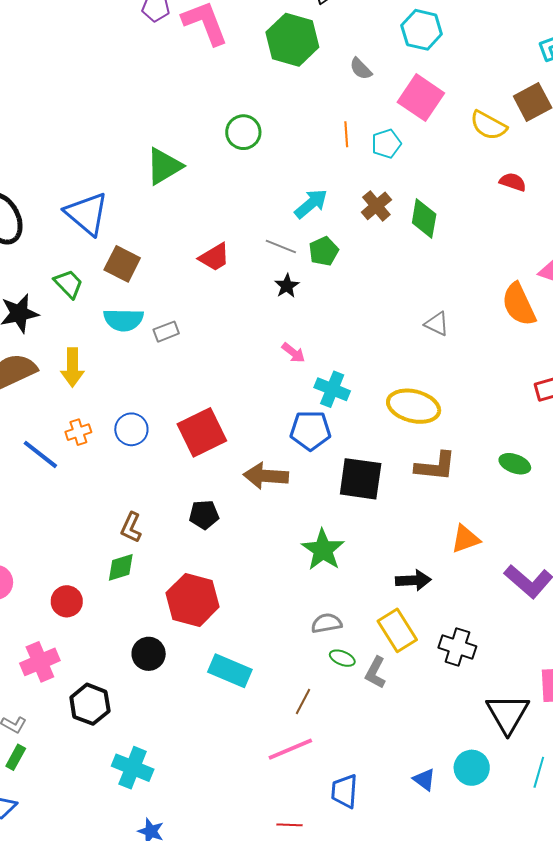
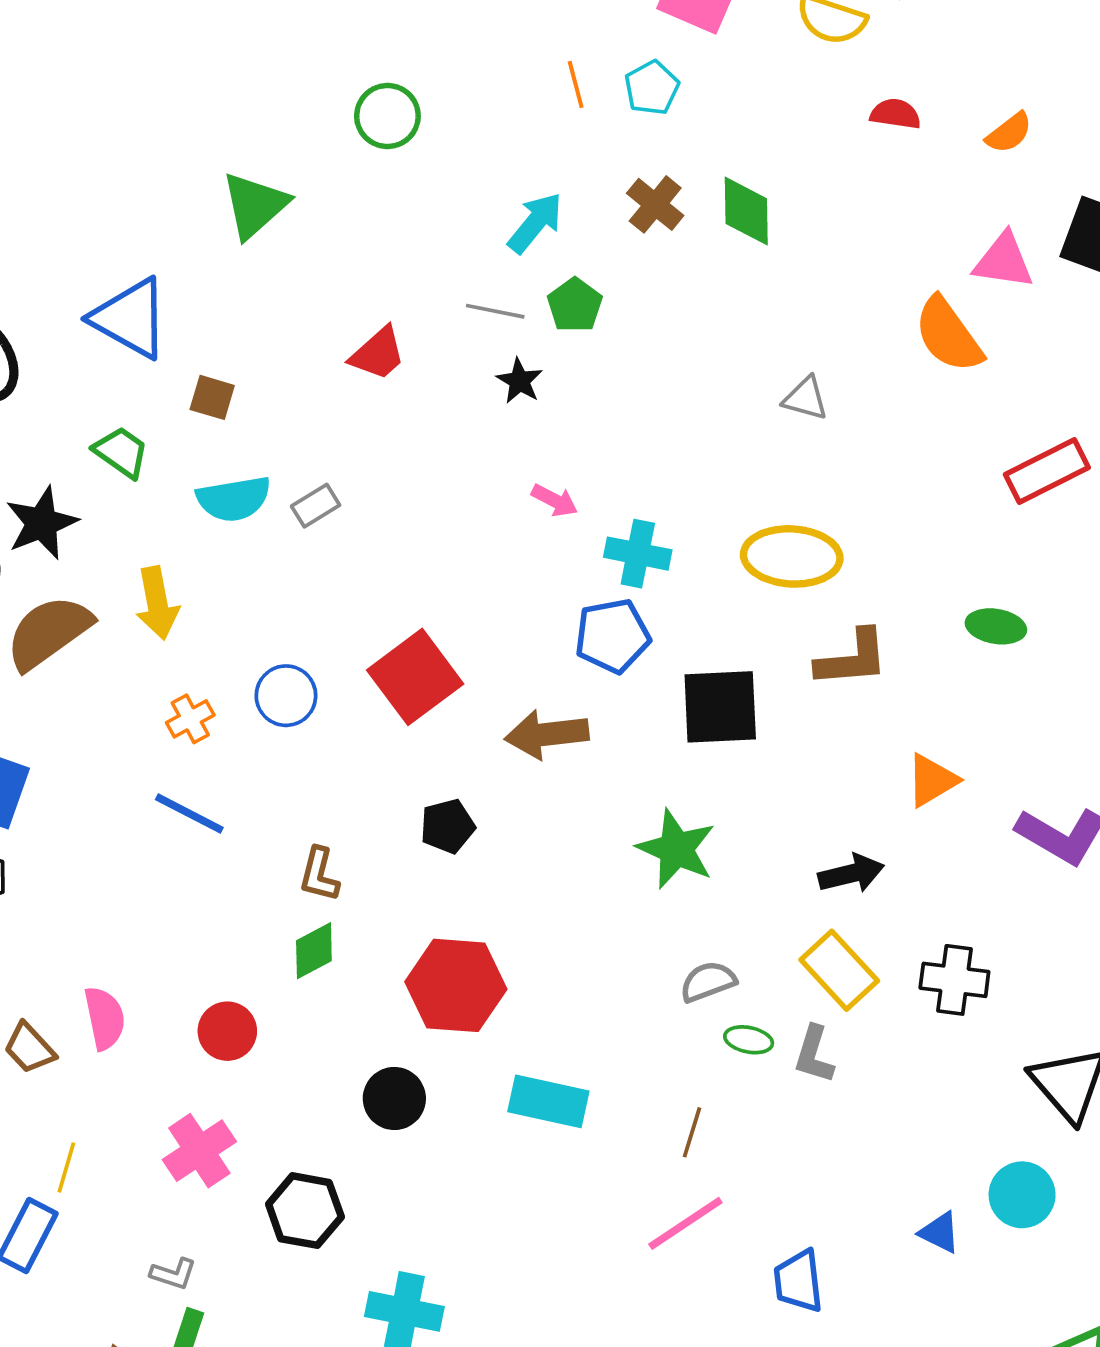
brown square: (122, 264) -> (212, 397), size x0.7
blue line: (40, 454) -> (189, 813), moved

